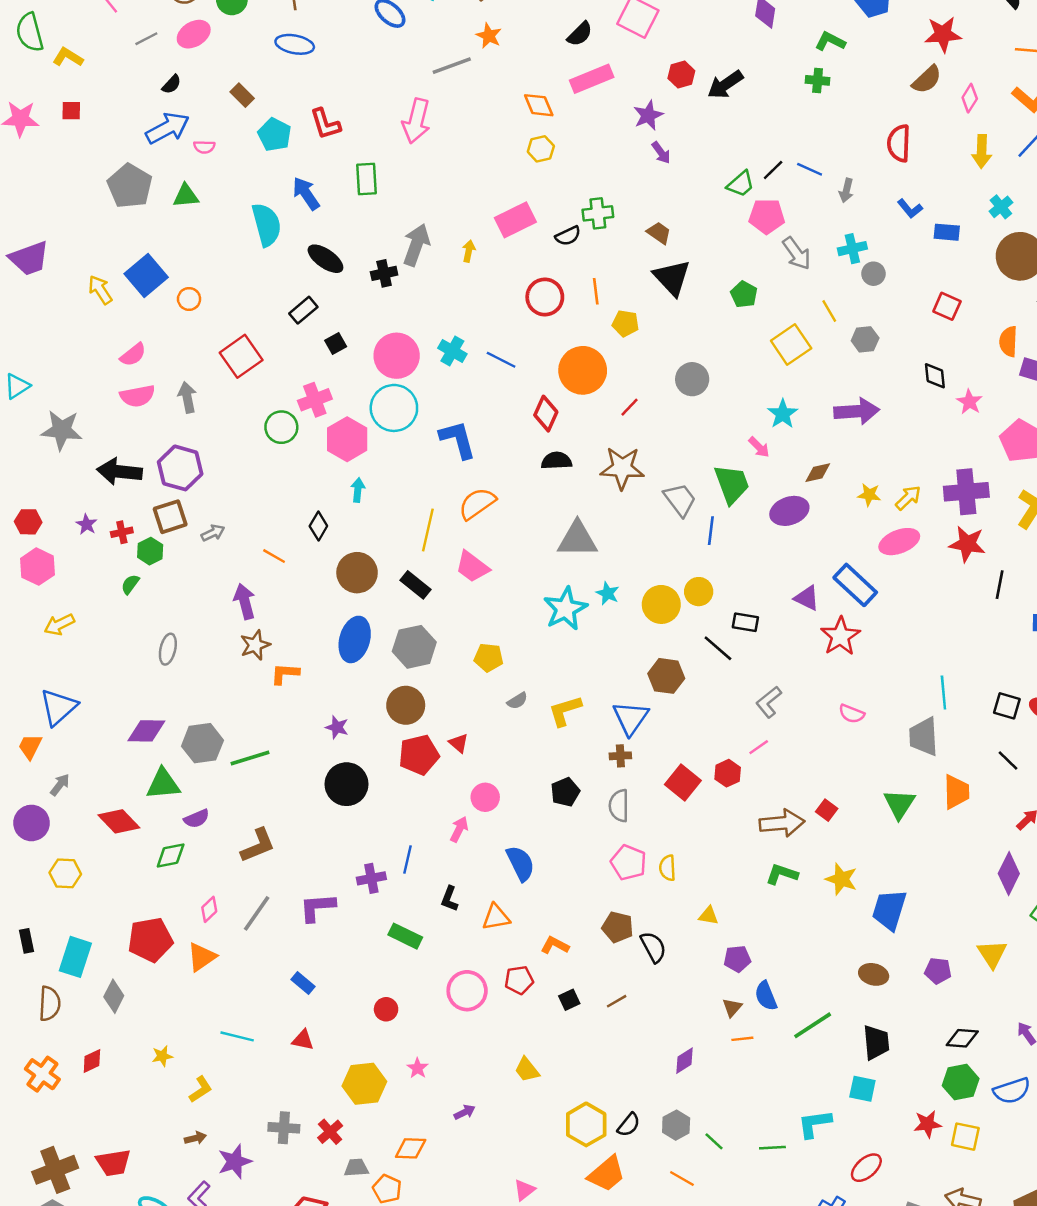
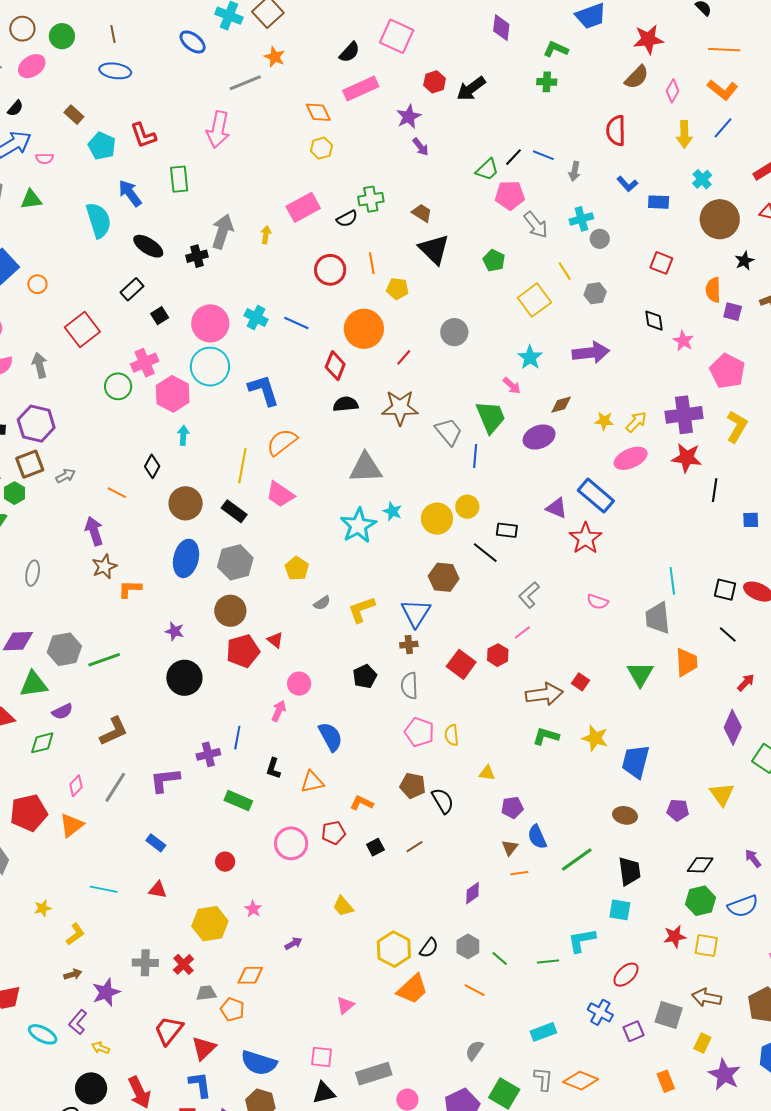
yellow pentagon: (489, 658) -> (297, 568), turned 30

